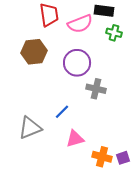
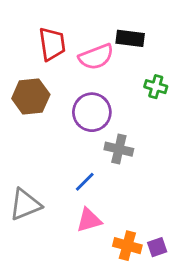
green cross: (114, 33) -> (156, 87), moved
blue line: (62, 112) -> (85, 182), moved

